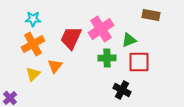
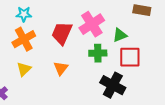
orange triangle: (55, 66) -> (61, 68), moved
black cross: (122, 90) -> (113, 85), size x1.4

